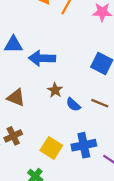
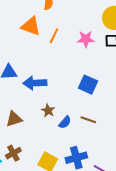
brown triangle: (16, 98) -> (14, 119), turned -36
blue semicircle: (73, 105) -> (65, 122), turned -88

